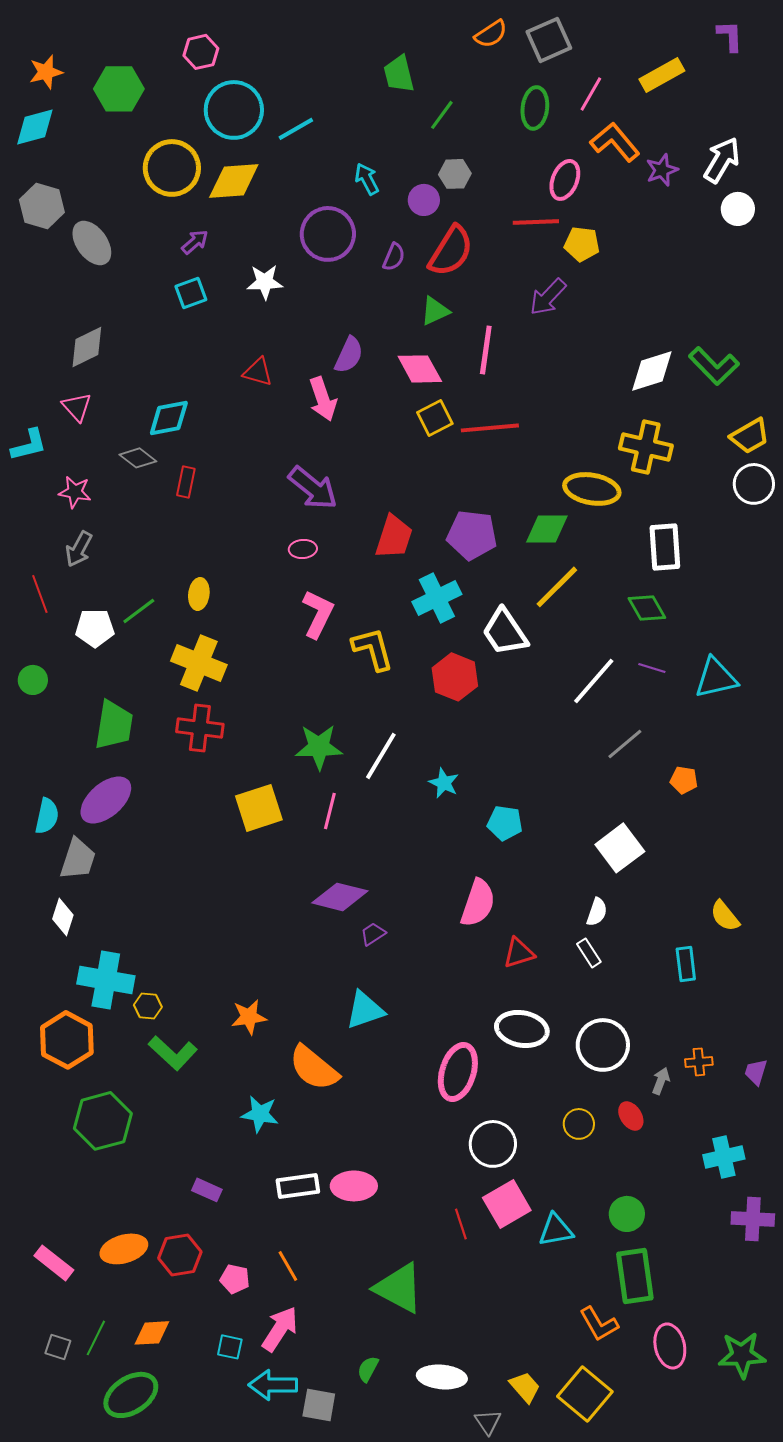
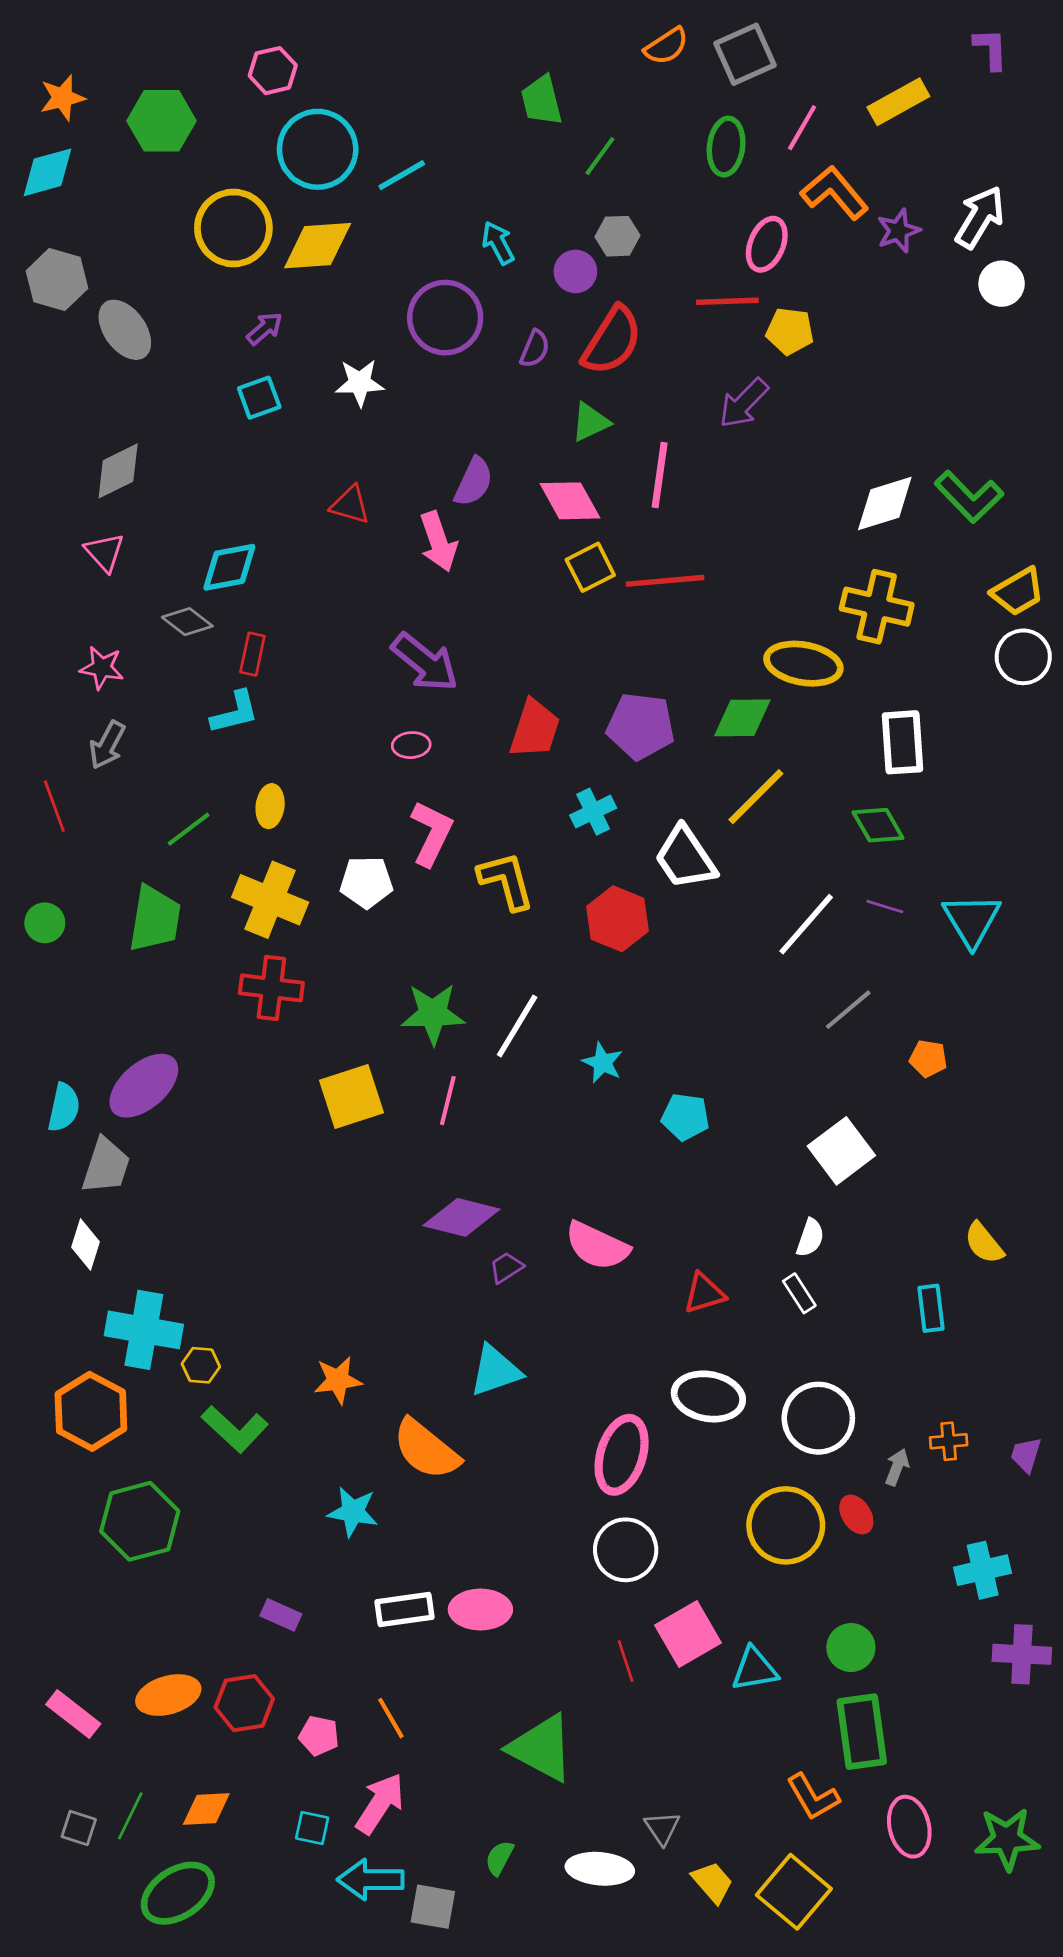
cyan L-shape: (29, 445) -> (235, 712), moved
cyan cross: (437, 598) -> (593, 812), size x0.7
white pentagon: (95, 628) -> (366, 882), moved
cyan triangle: (716, 678) -> (972, 920), turned -48
green trapezoid: (114, 725) -> (155, 919), moved
pink semicircle: (478, 903) -> (597, 1246), moved, turned 96
yellow circle: (579, 1124) -> (786, 1525), size x1.8
white circle: (493, 1144) -> (626, 1550), moved
gray triangle: (488, 1422) -> (662, 1828), moved

